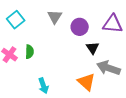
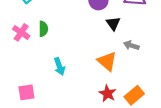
gray arrow: (108, 68) -> (131, 45), size x0.6

